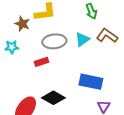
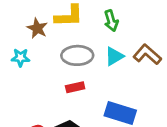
green arrow: (91, 11) -> (111, 21), moved
red rectangle: (42, 62) -> (75, 87), moved

